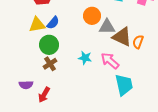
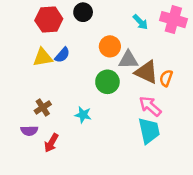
green circle: (49, 45) -> (107, 82), moved
cyan star: (85, 58) -> (83, 115), moved
pink arrow: (110, 61) -> (150, 106), moved
brown cross: (50, 64) -> (43, 107), moved

